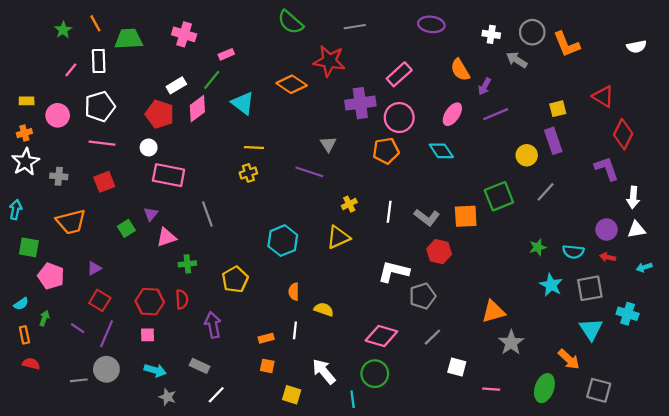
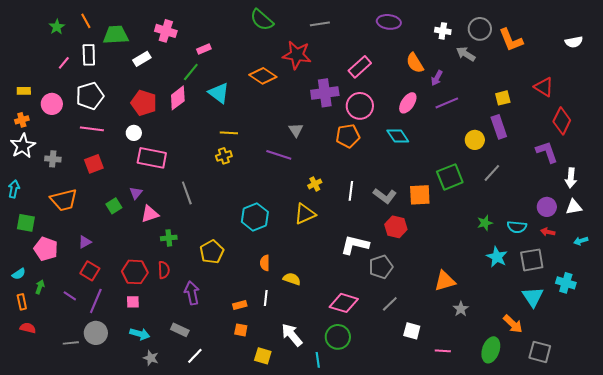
white rectangle: (176, 85) -> (142, 59), moved
gray star: (511, 343) -> (461, 309), size x0.7

